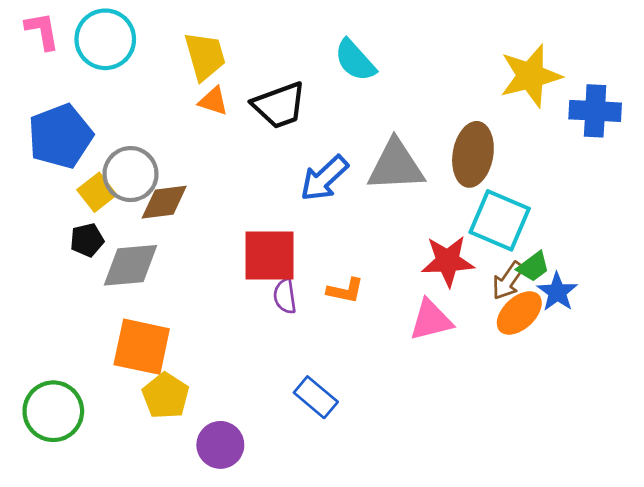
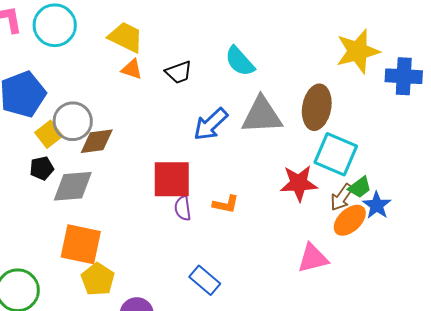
yellow trapezoid: (205, 56) -> (126, 37), turned -48
cyan semicircle: (355, 60) -> (240, 61), moved
black trapezoid: (279, 105) -> (179, 72), size x0.7
pink triangle: (431, 320) -> (313, 258), moved

